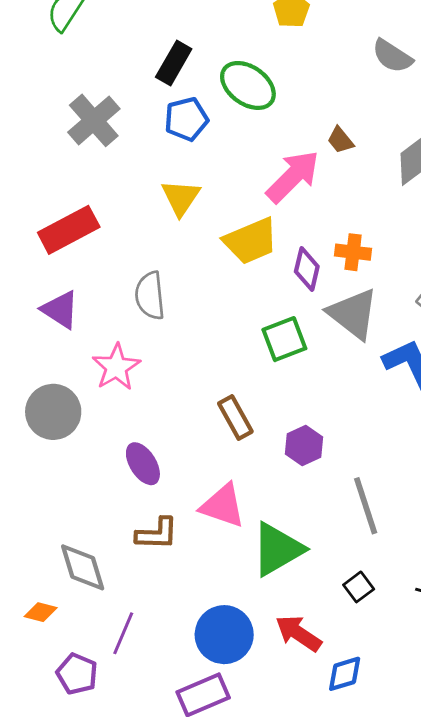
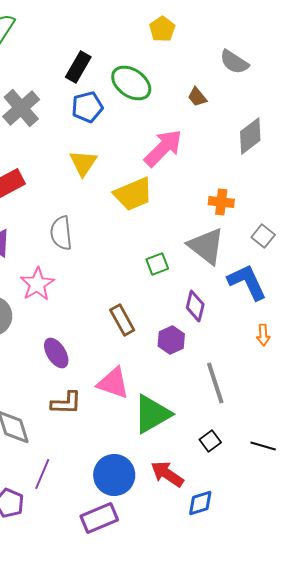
brown trapezoid: (340, 140) -> (197, 97), moved
orange cross: (353, 252) -> (221, 202), moved
purple diamond: (307, 269) -> (195, 306), moved
green square: (284, 339) -> (157, 264), size x0.7

